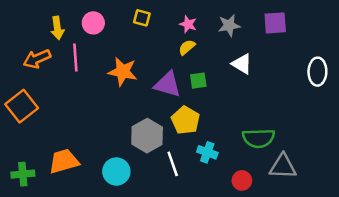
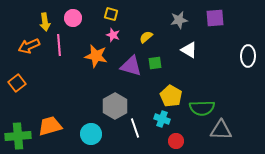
pink star: (188, 24) -> (113, 35), moved
orange square: (22, 106) -> (17, 83), size x0.7
yellow pentagon: (186, 120) -> (171, 96), moved
green cross: (23, 174) -> (18, 136), size x1.4
red circle: (242, 180) -> (176, 141), moved

